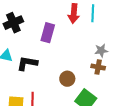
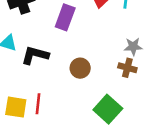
brown circle: (67, 79) -> (80, 68), moved

